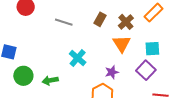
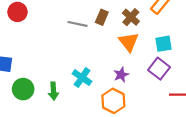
gray line: (64, 22) -> (77, 24), moved
cyan cross: (78, 58) -> (82, 78), moved
green arrow: (50, 80) -> (53, 91), turned -77

